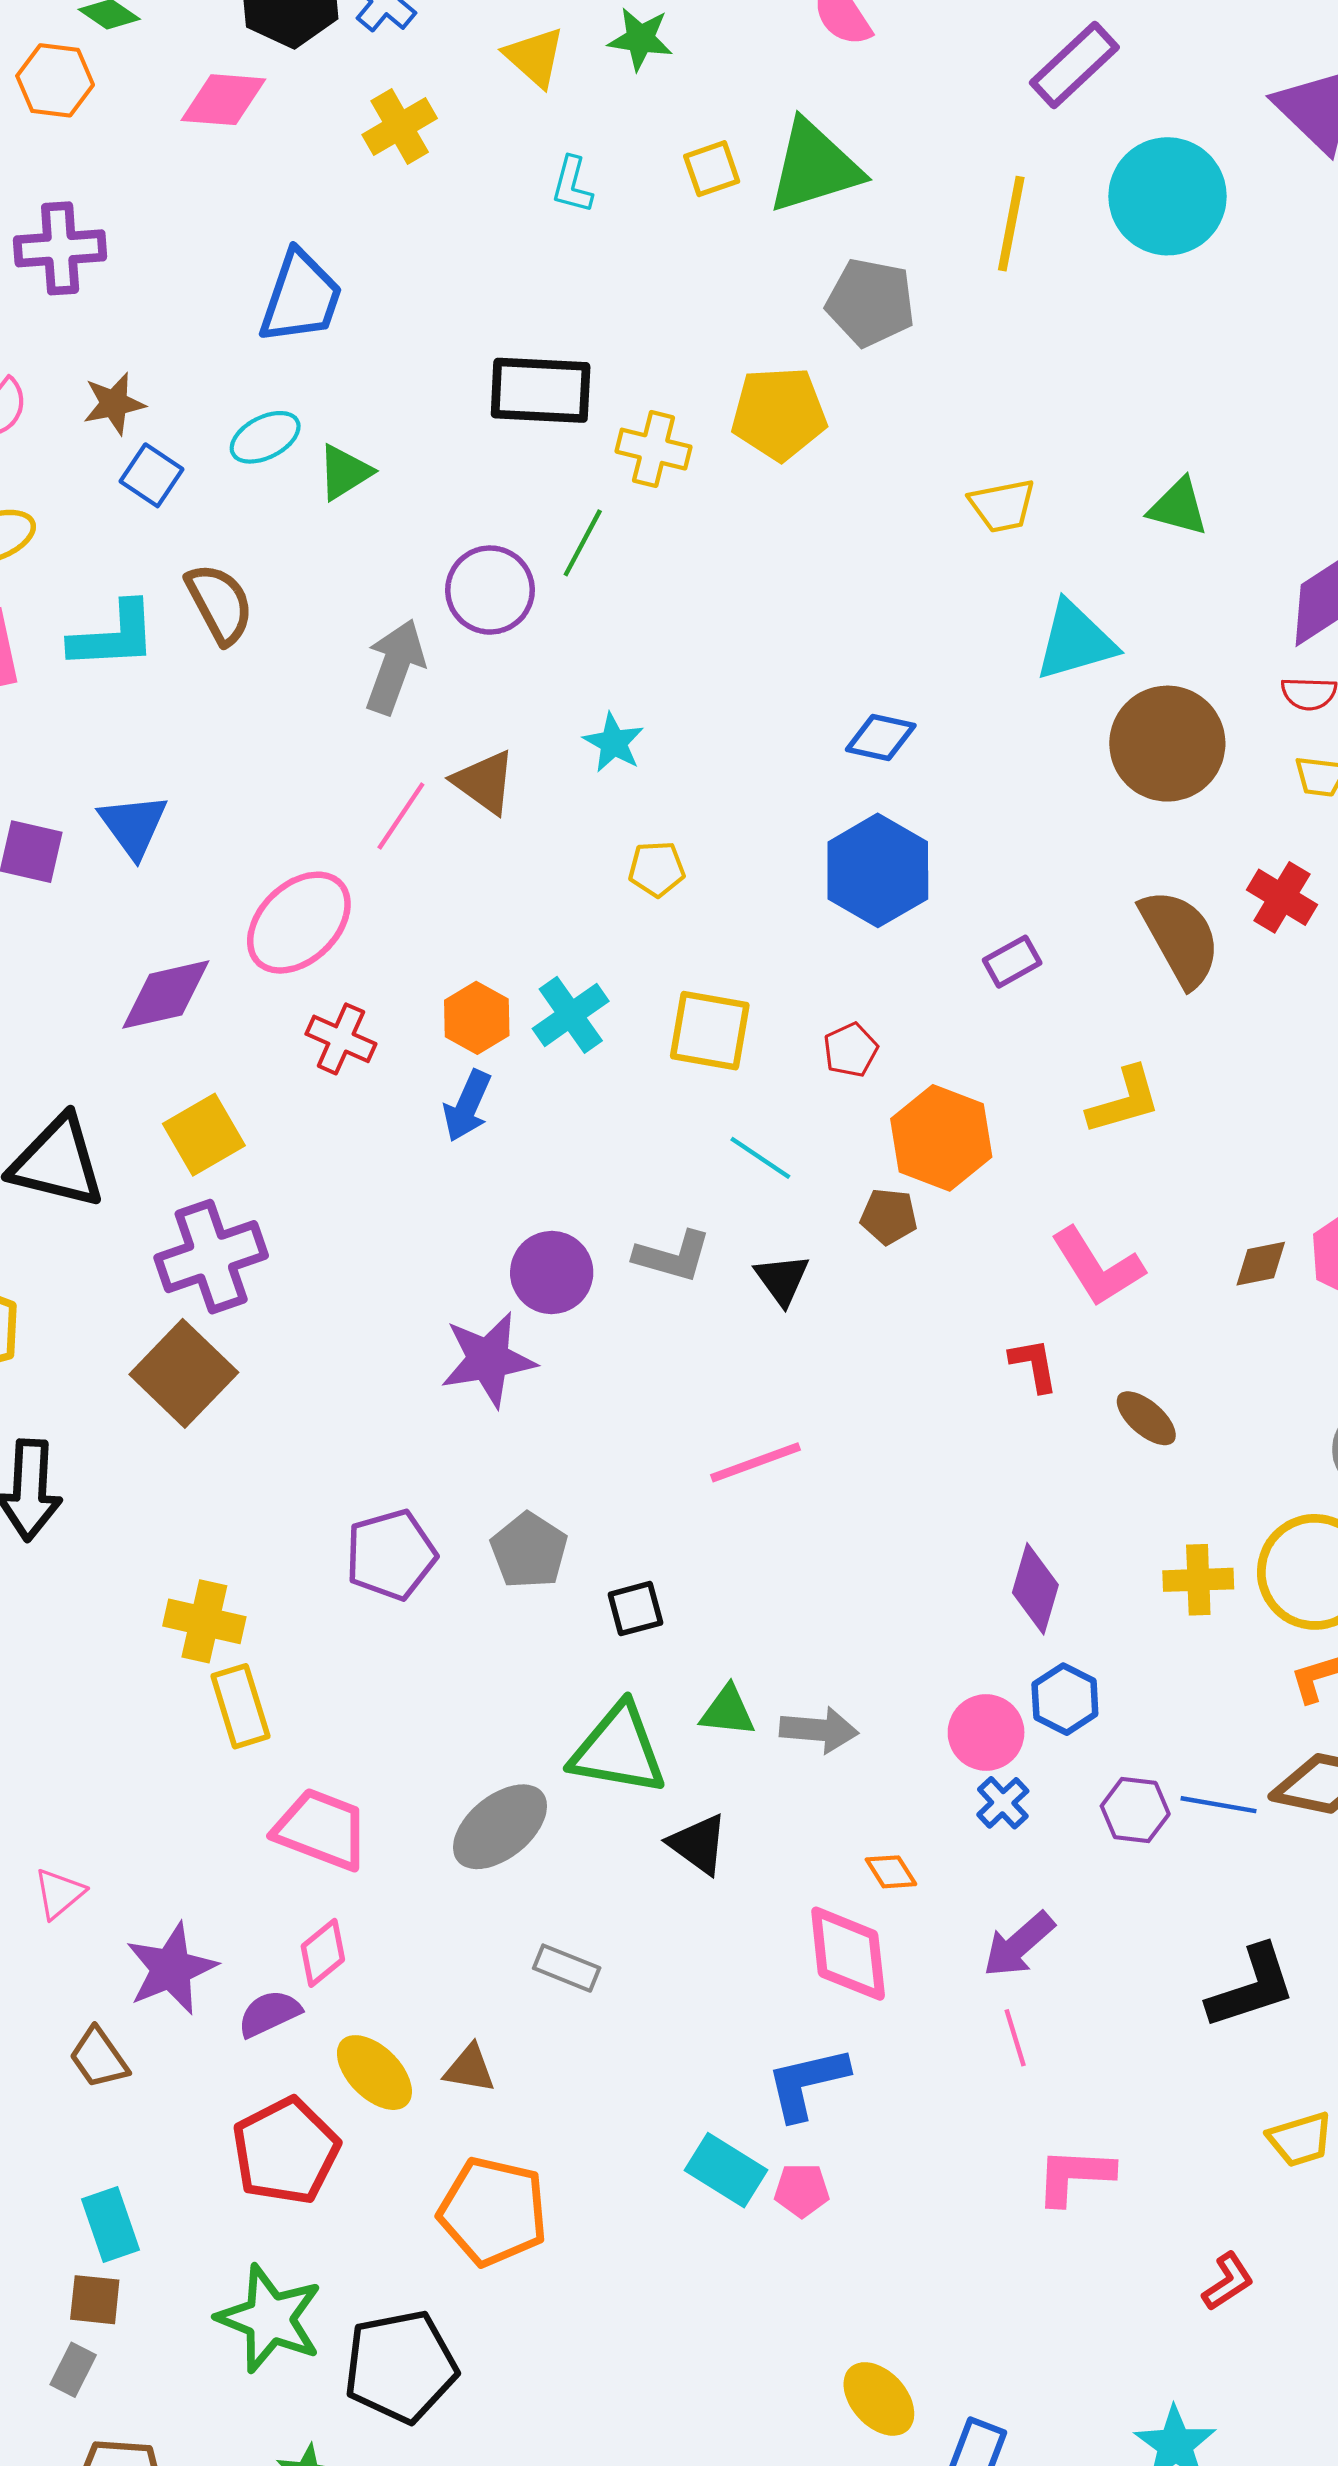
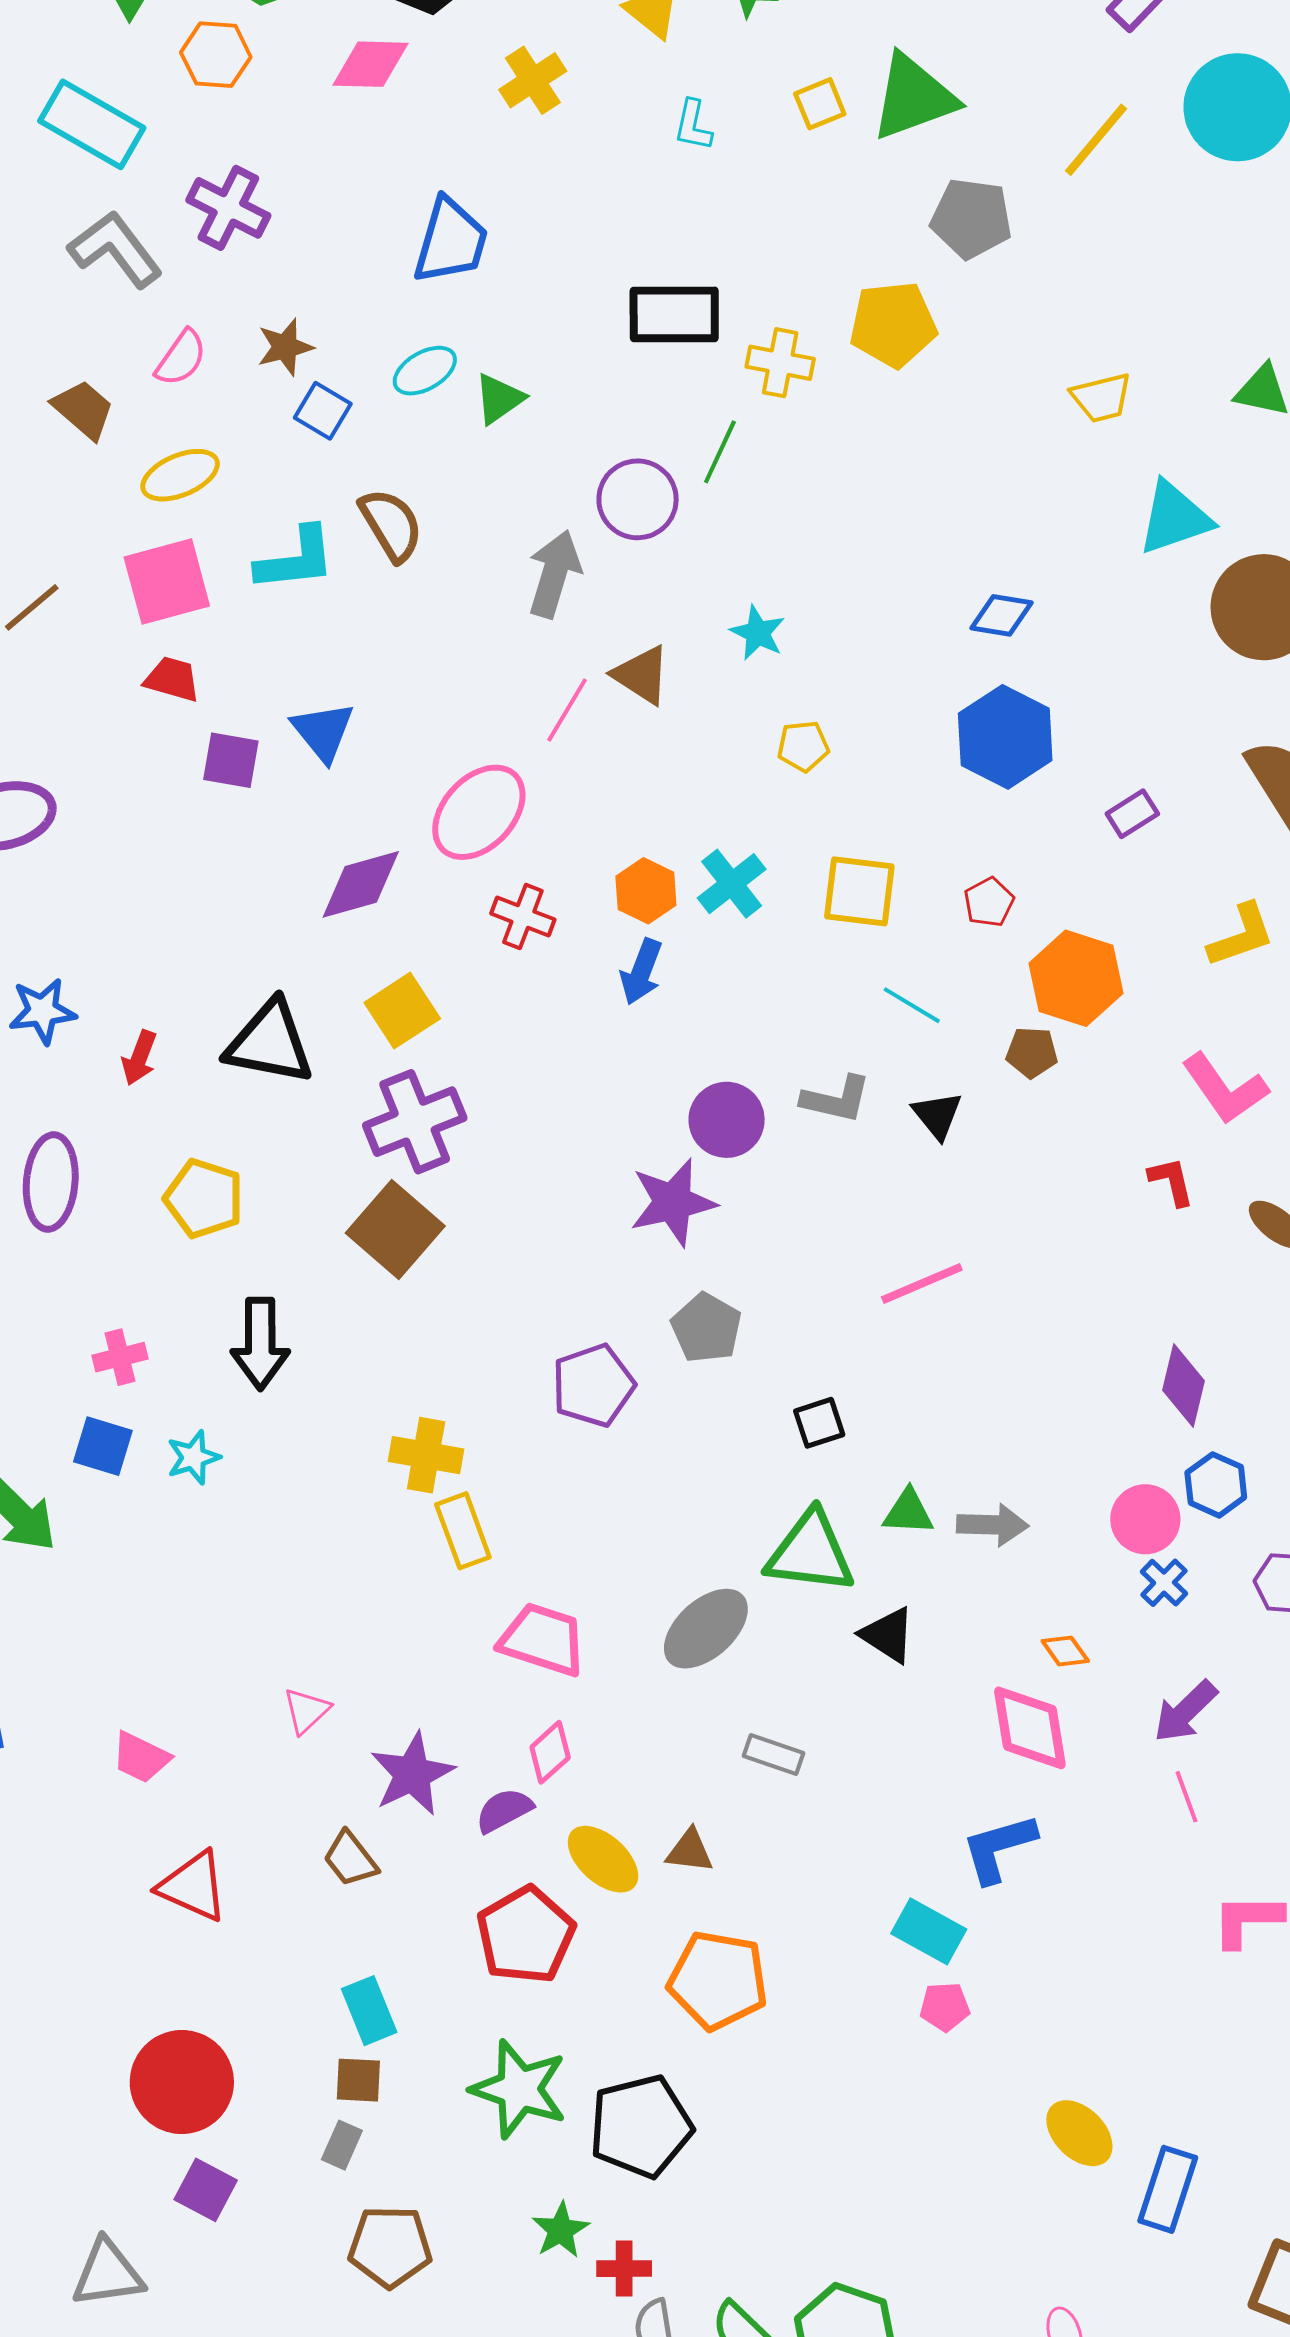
yellow line: (1011, 224) -> (1096, 140), turned 32
purple cross: (60, 248) -> (228, 208), turned 34
gray pentagon: (529, 1551) -> (706, 1328), moved
pink pentagon: (802, 2190) -> (945, 2007), moved

